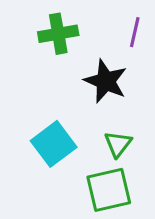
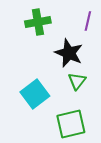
green triangle: (118, 144) -> (77, 81), moved

